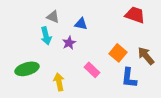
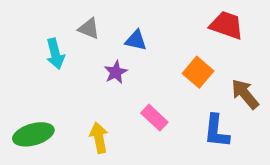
cyan arrow: (46, 36) -> (55, 54), moved
orange square: (118, 53) -> (198, 72), moved
green ellipse: (27, 69) -> (33, 134), moved

